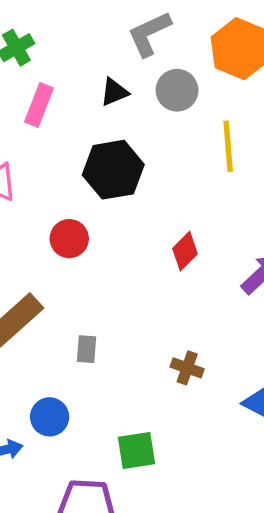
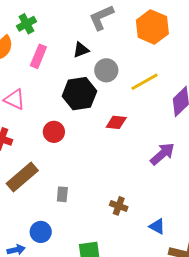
gray circle: (177, 90) -> (106, 70), moved
yellow line: (228, 146) -> (144, 82), turned 64
red diamond: (185, 251) -> (116, 122), moved, turned 50

